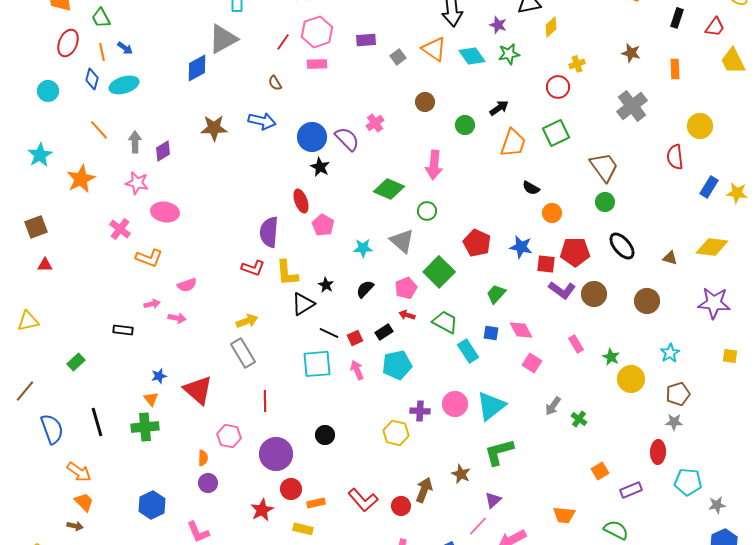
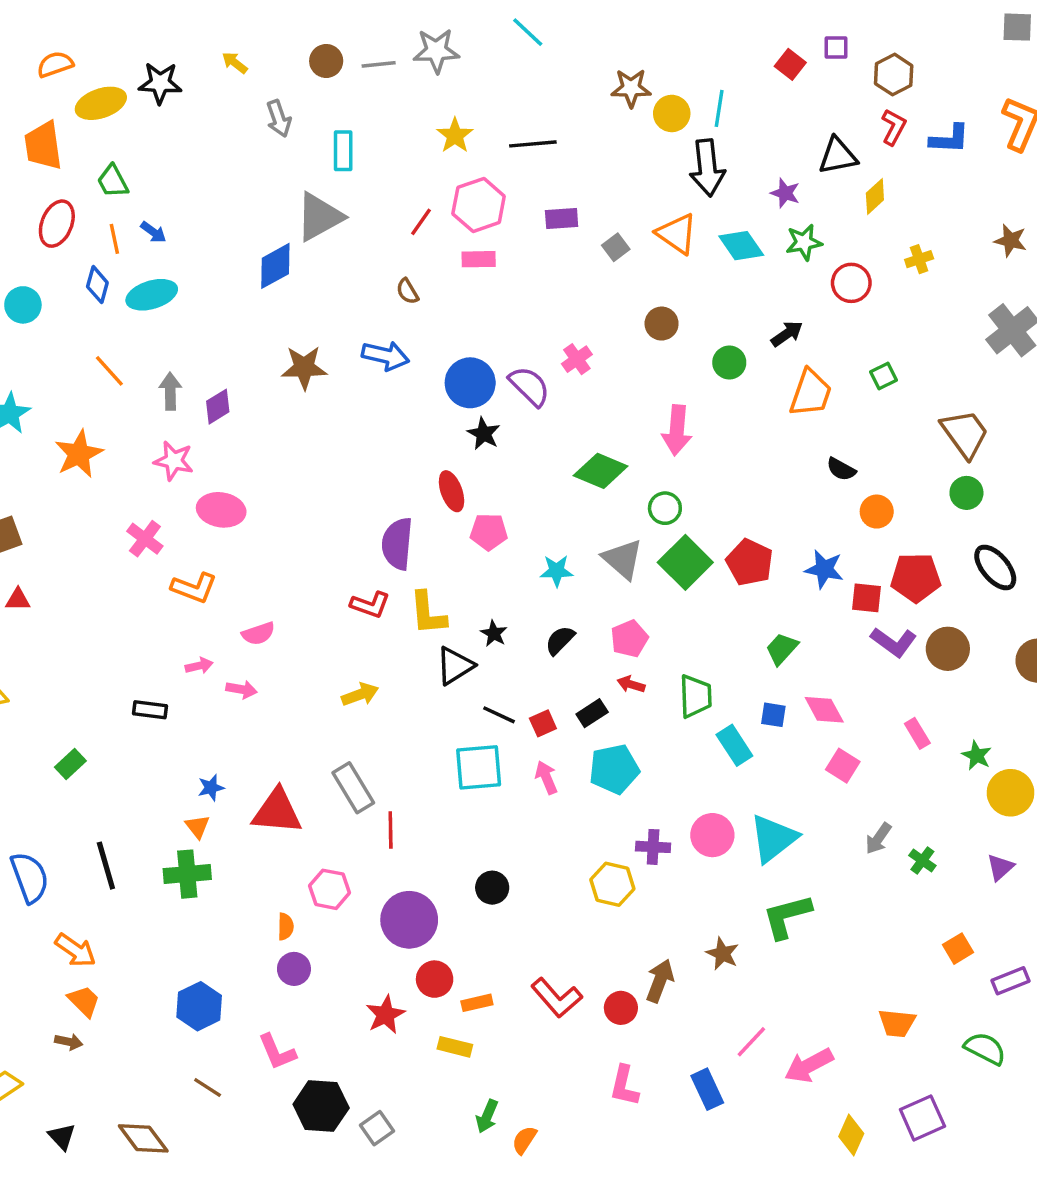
red circle: (558, 87) -> (851, 283), moved
green square: (556, 133) -> (883, 376), size x0.6
pink pentagon: (323, 225) -> (489, 532), turned -30
green square: (439, 272) -> (685, 562), moved
green trapezoid: (445, 322) -> (695, 696), turned 60
gray rectangle: (243, 353) -> (353, 788), moved
red triangle: (198, 390) -> (277, 811), turned -36
purple triangle: (493, 500) -> (1000, 867), moved

